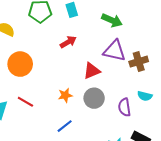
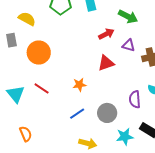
red arrow: (68, 42) -> (106, 34), moved
purple triangle: (114, 51) -> (129, 45), size x0.6
gray circle: (94, 98) -> (107, 113), moved

